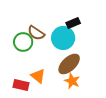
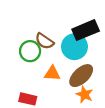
black rectangle: (73, 23) -> (86, 30), size x1.6
orange triangle: (38, 76) -> (52, 73), moved, turned -35

